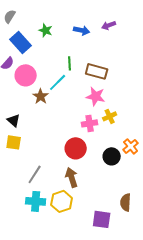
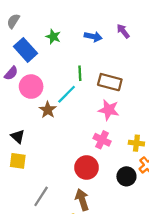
purple arrow: (109, 25) -> (123, 31), turned 72
yellow cross: (110, 116) -> (136, 143), moved, turned 32
pink cross: (90, 123) -> (102, 140), turned 35

